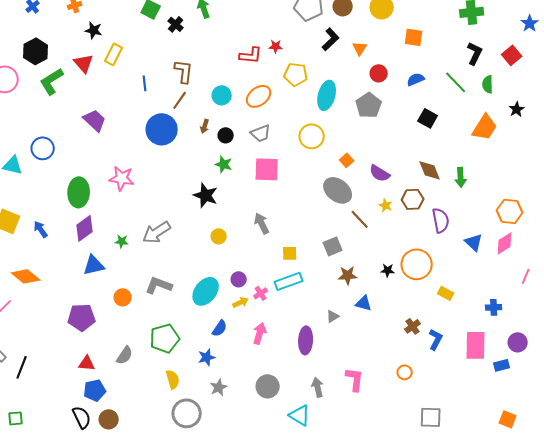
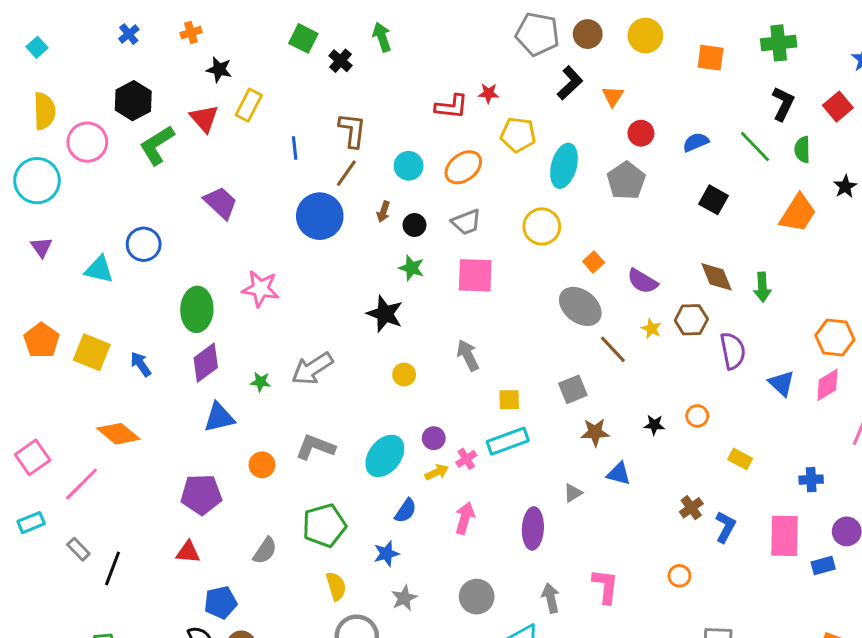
orange square: (414, 37) -> (711, 58), moved
orange circle: (417, 264) -> (697, 416), size x0.5
red triangle: (87, 363) -> (188, 552), moved

